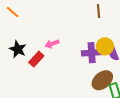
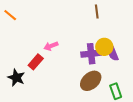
black star: (18, 49) -> (16, 78), moved
brown ellipse: (102, 80) -> (91, 81), moved

